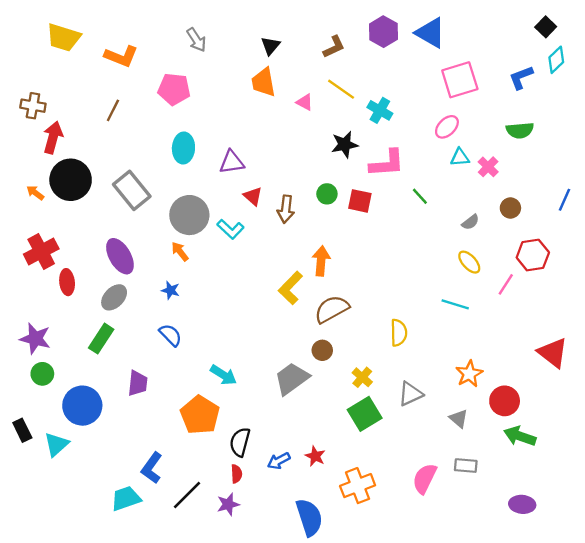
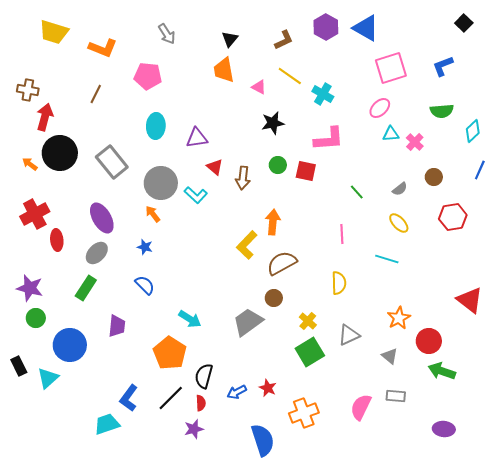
cyan diamond: (556, 60) -> (473, 131), moved
black star: (345, 144) -> (273, 123), moved
green line: (420, 196) -> (357, 192), moved
pink line: (506, 284) -> (342, 234), moved, turned -36
black line: (187, 495) -> (171, 398), moved

